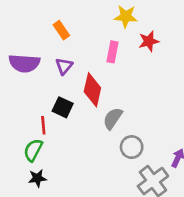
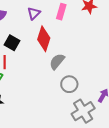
purple triangle: (64, 66) -> (34, 13), moved
black square: (63, 107) -> (12, 43), moved

